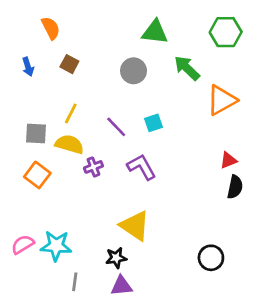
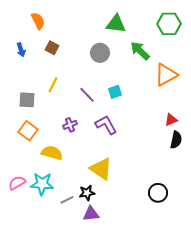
yellow semicircle: (69, 144) -> (52, 153), moved
gray line: (75, 282) -> (67, 200), moved, turned 56

